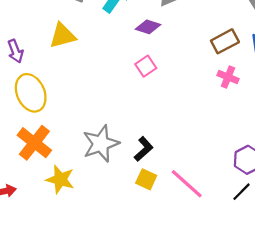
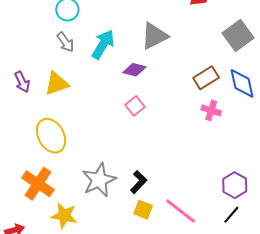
purple arrow: (15, 51) -> (22, 82), moved
yellow ellipse: (31, 93) -> (51, 136), moved

